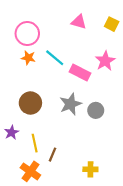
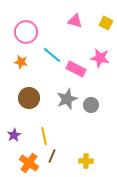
orange star: (28, 58) -> (21, 62), moved
pink star: (105, 61) -> (100, 58), turned -30
purple star: (11, 132) -> (14, 135), moved
yellow line: (35, 143) -> (44, 136), moved
brown line: (53, 155) -> (52, 156), moved

